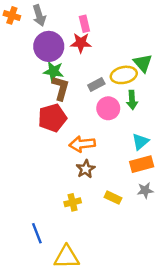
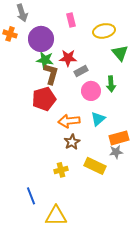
orange cross: (12, 15) -> (10, 34), moved
gray arrow: (39, 15) -> (22, 13), moved
red star: (81, 43) -> (68, 58), moved
yellow ellipse: (124, 75) -> (104, 31), moved
cyan triangle: (140, 142) -> (98, 119), moved
gray star: (145, 190) -> (116, 152), moved
yellow rectangle: (113, 198) -> (95, 166), size x1.5

